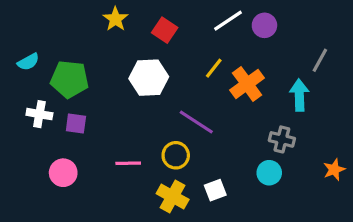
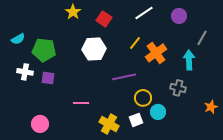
purple circle: (264, 25) -> (179, 16), moved
purple line: (196, 122) -> (124, 77), turned -45
yellow circle: (176, 155) -> (143, 98), moved
pink circle: (63, 173) -> (40, 124), moved
cyan circle: (269, 173) -> (158, 112), moved

